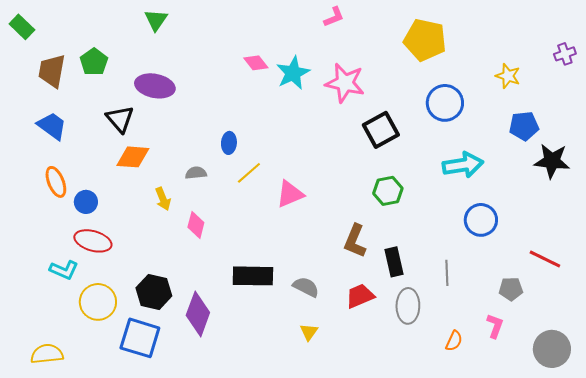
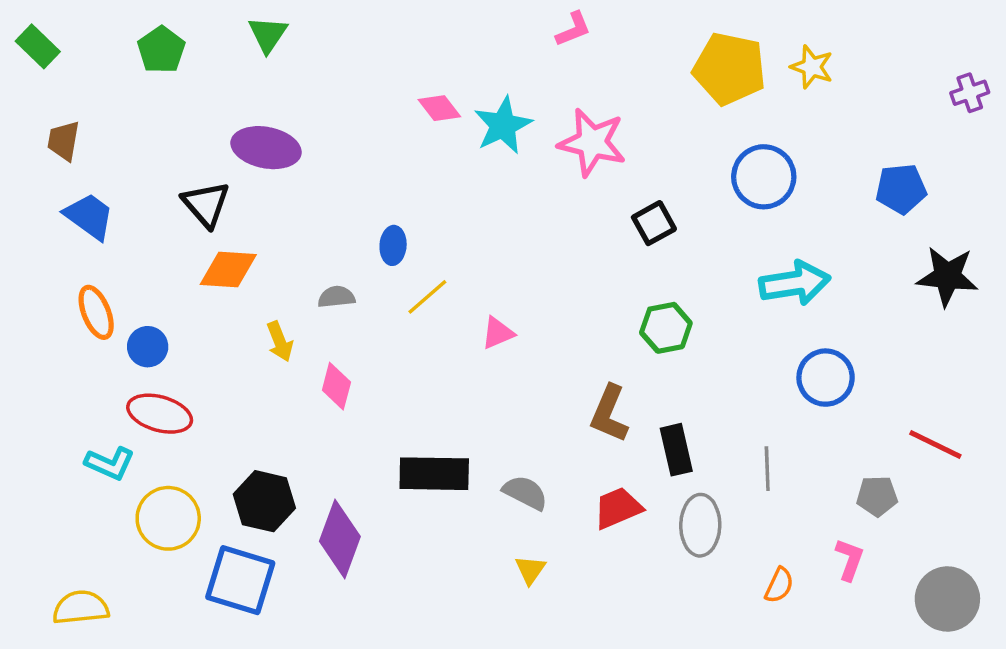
green pentagon: (94, 62) -> (161, 50), moved
brown trapezoid: (52, 71) -> (64, 141), moved, size x0.7
yellow star: (508, 76) -> (812, 67), moved
blue pentagon: (524, 126) -> (901, 189), moved
black square: (381, 130) -> (654, 223), size x0.7
pink triangle: (290, 194) -> (498, 333), size x0.7

